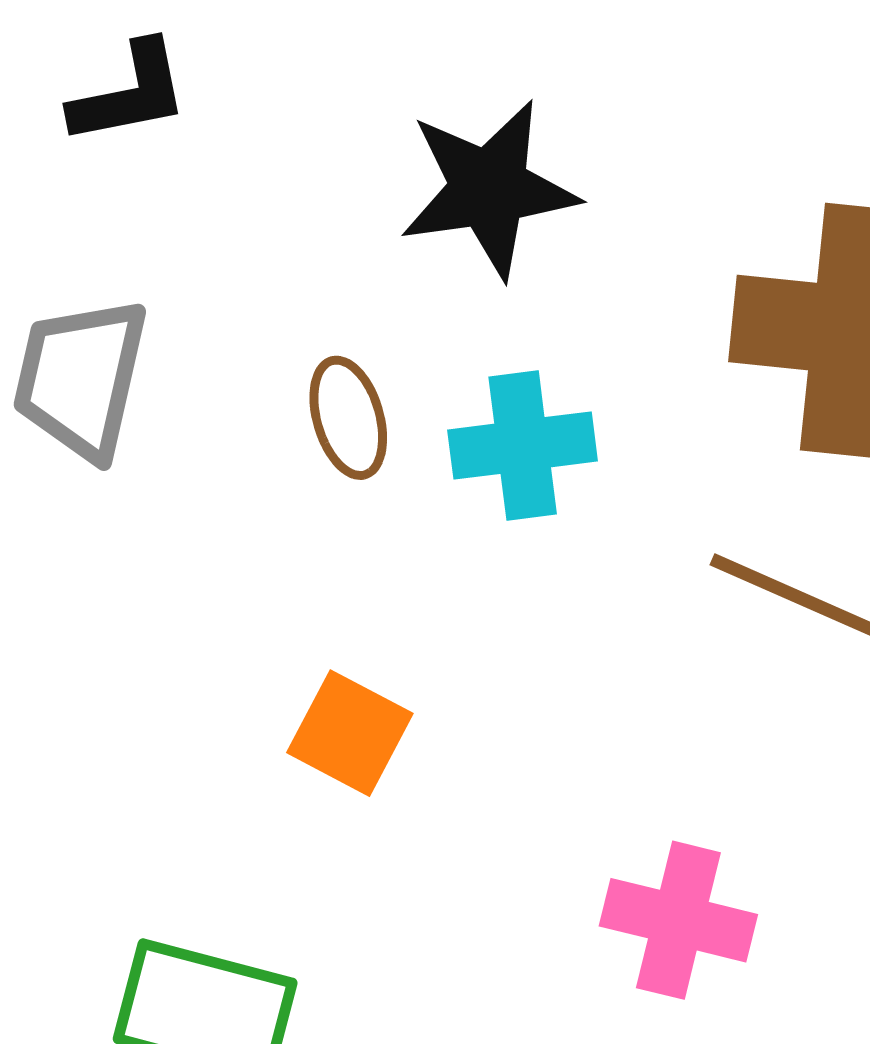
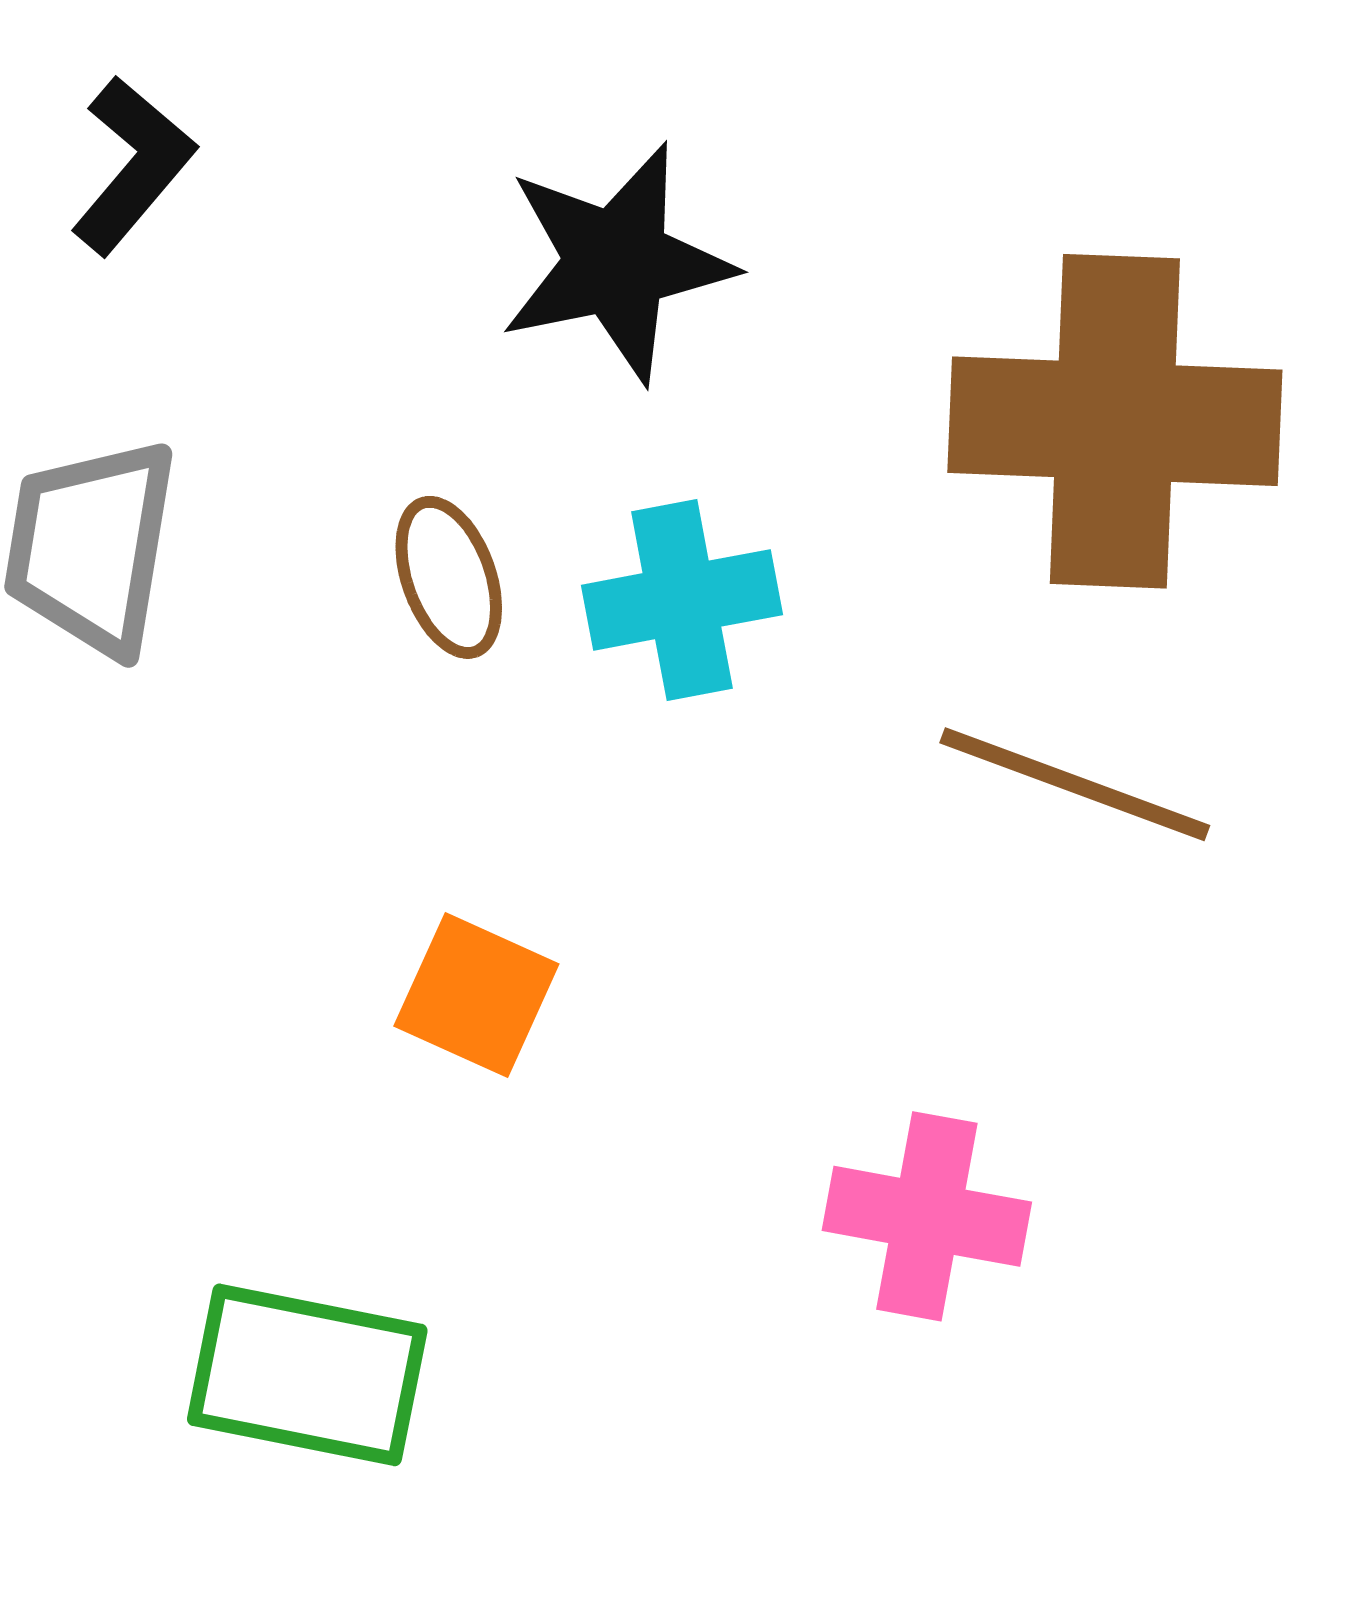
black L-shape: (130, 93) -> (133, 165), turned -35

